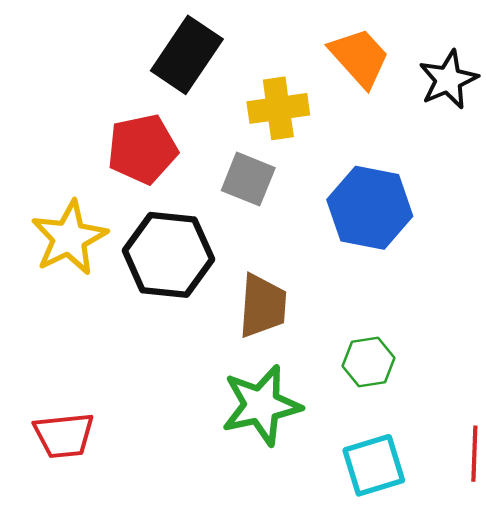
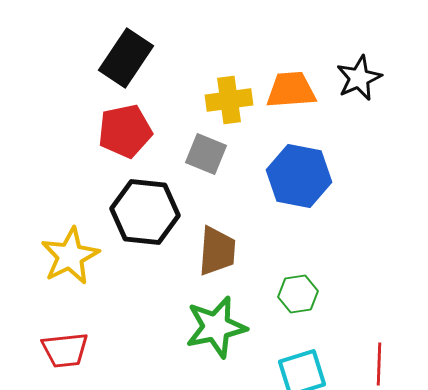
black rectangle: (187, 55) -> (126, 58), moved
orange trapezoid: (359, 57) -> (291, 90), moved, turned -52
yellow star: (69, 238) -> (70, 256), moved

